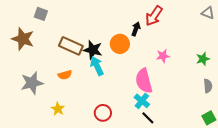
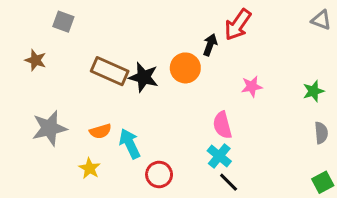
brown star: (23, 39) -> (36, 60), size x0.6
cyan arrow: (97, 66) -> (130, 144), moved
orange semicircle: (65, 75) -> (100, 131), moved
pink semicircle: (144, 81) -> (222, 125), size x0.7

